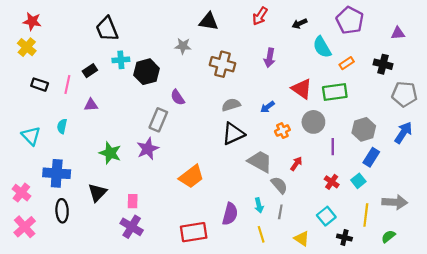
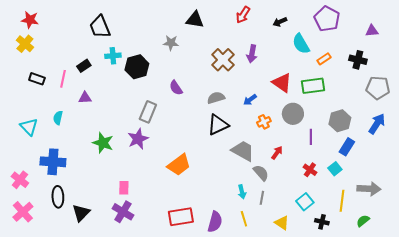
brown cross: (223, 64) -> (223, 60), moved, turned 30
purple semicircle: (178, 97) -> (176, 88), moved
black triangle: (97, 193) -> (81, 213), moved
purple semicircle: (230, 214) -> (215, 222), moved

